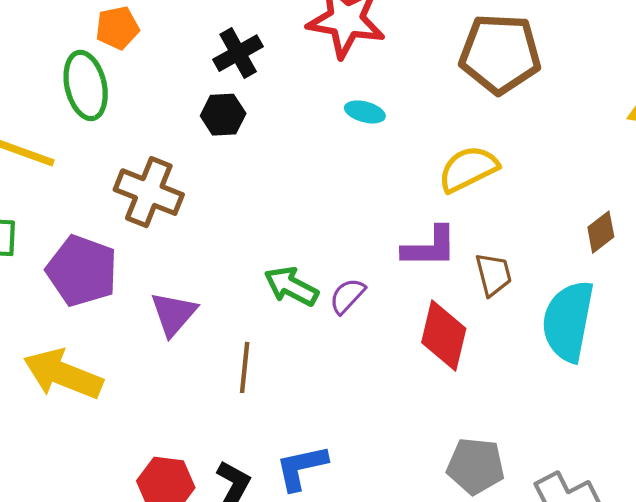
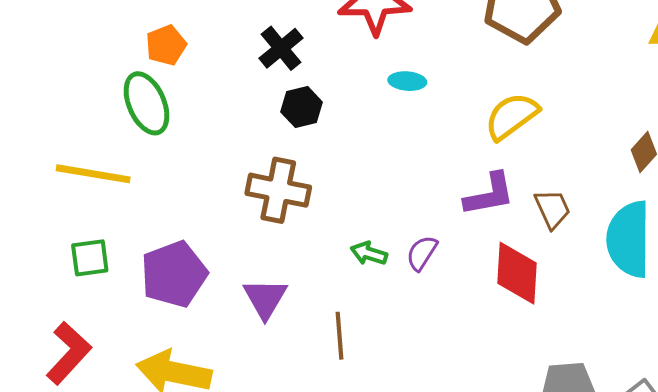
black hexagon: (223, 115) -> (302, 107), moved
brown cross: (149, 192) -> (278, 190), moved
purple pentagon: (82, 271) -> (174, 274), turned -30
green arrow: (291, 286) -> (369, 253), size x0.7

